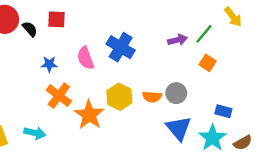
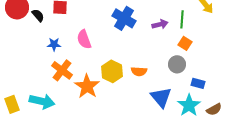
green line: (204, 34) -> (182, 19), turned -36
blue cross: (121, 47) -> (124, 18), moved
gray circle: (176, 93) -> (177, 64), moved
cyan arrow: (35, 133) -> (42, 101), size x1.4

